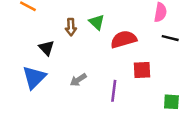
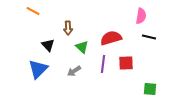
green triangle: (97, 22) -> (82, 47), moved
purple line: (114, 91) -> (103, 64), moved

